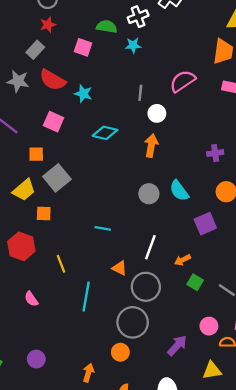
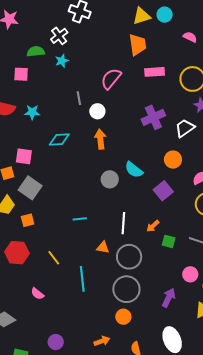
pink square: (54, 122) -> (24, 156), moved
purple cross: (215, 153) -> (153, 117), moved, size x1.6
orange arrow: (88, 373) -> (102, 341), turned 70

